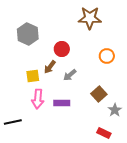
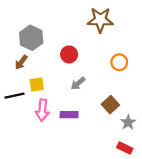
brown arrow: (50, 67) -> (21, 62), moved
black line: (13, 122) -> (14, 96), moved
red rectangle: (104, 133) -> (125, 148), moved

